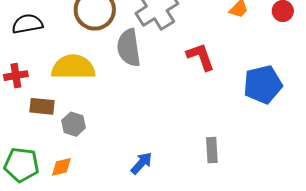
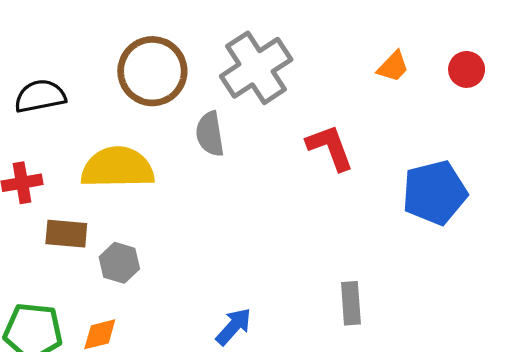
gray semicircle: (129, 48) -> (210, 134), size x0.7

